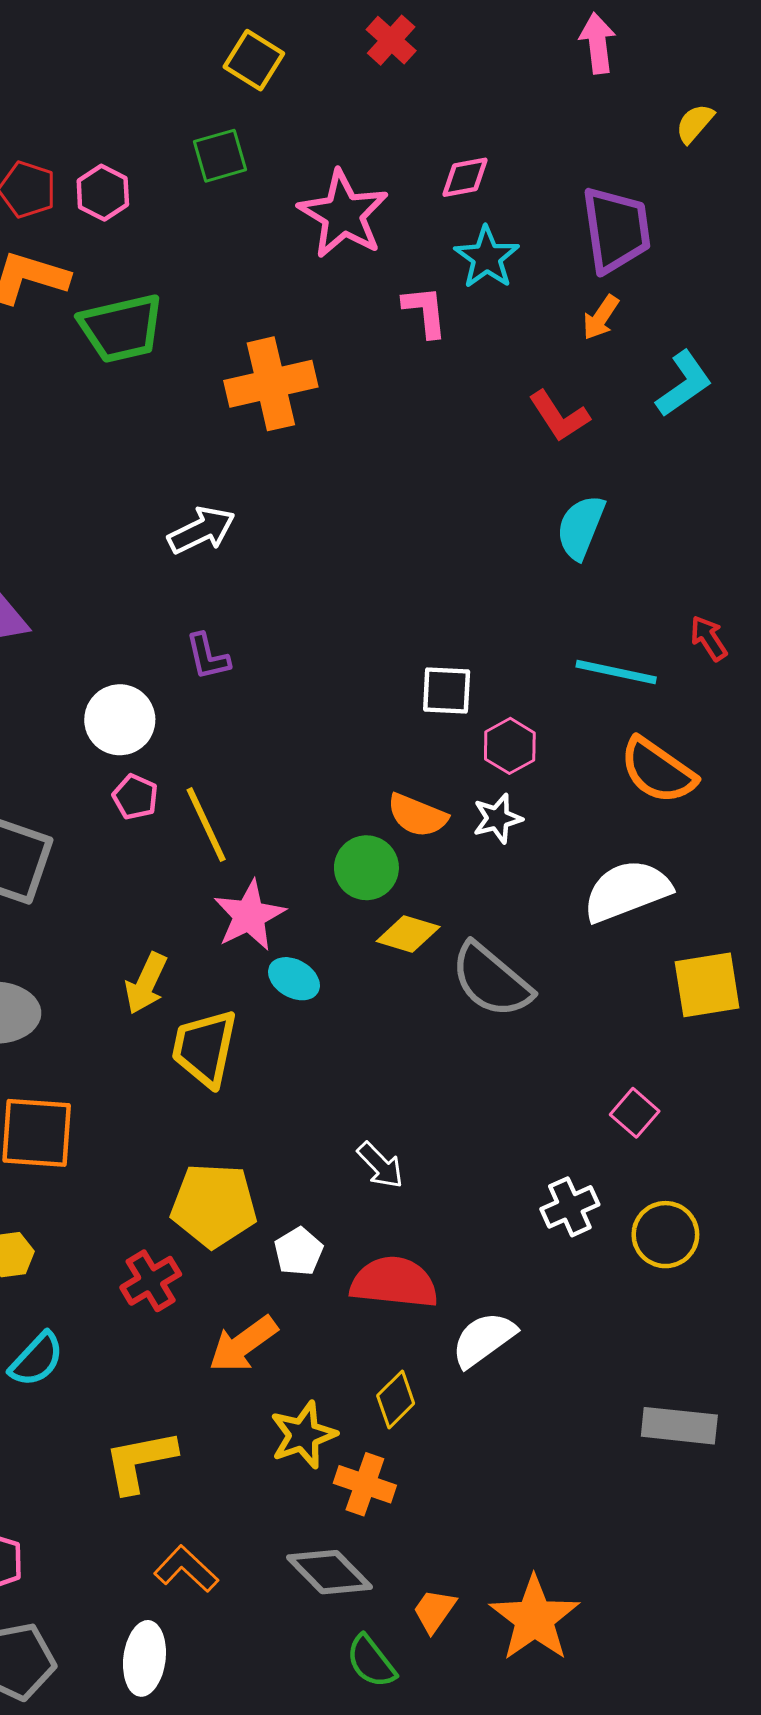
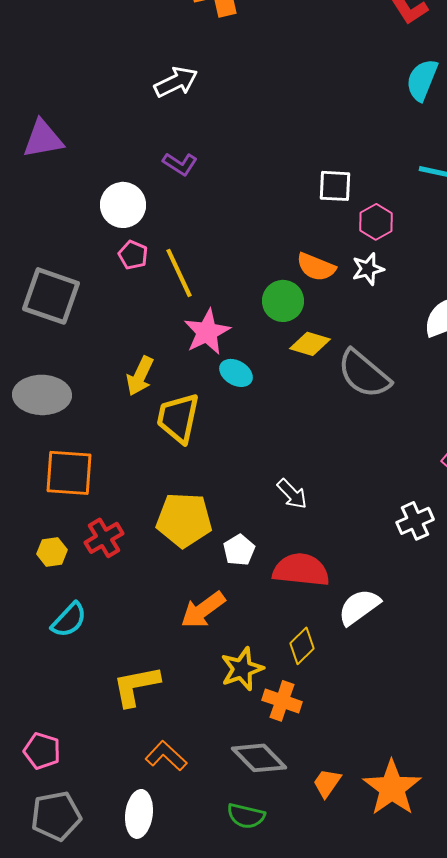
purple L-shape: (208, 657) -> (180, 164), turned -44
red cross: (151, 1281) -> (104, 538), moved
green semicircle: (371, 1662) -> (246, 816), moved, turned -39

